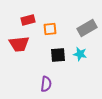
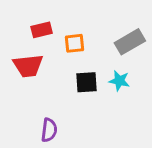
purple semicircle: (46, 84) -> (49, 130), moved

